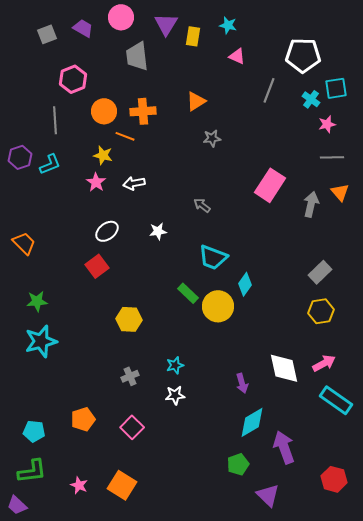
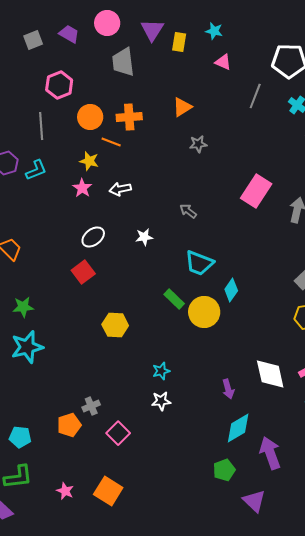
gray cross: (130, 376) -> (91, 406), moved

